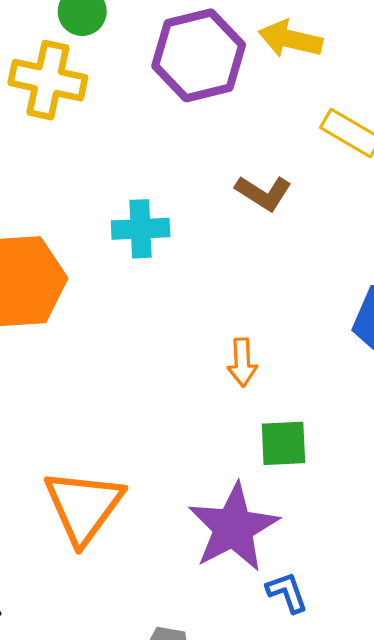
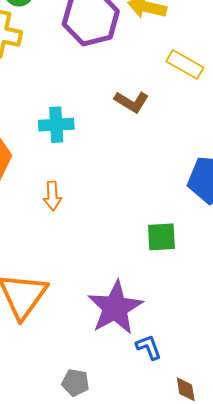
orange arrow: (242, 362) -> (52, 196), moved
green square: (283, 443) -> (161, 237), moved

